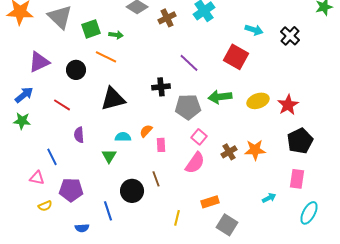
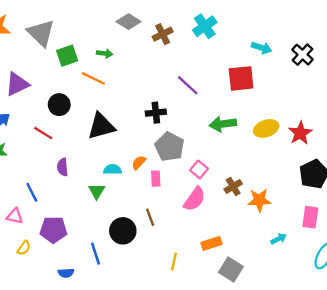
green square: (91, 29) -> (67, 56), moved
red square: (236, 57) -> (241, 78), turned -35
black circle: (76, 70) -> (59, 105), moved
gray pentagon: (188, 107) -> (169, 147), moved, turned 30
orange star: (255, 150) -> (259, 200), moved
yellow semicircle: (45, 206) -> (24, 248), turned -32

